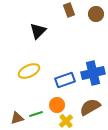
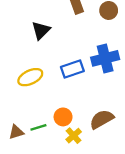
blue cross: (93, 73) -> (105, 58), moved
blue rectangle: (65, 80) -> (72, 69), moved

